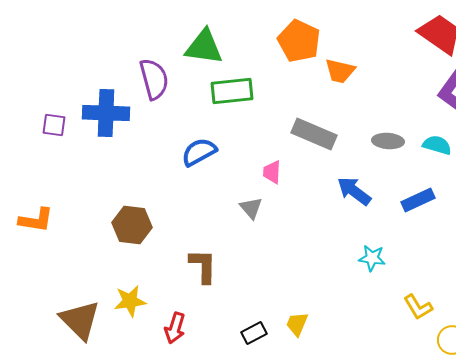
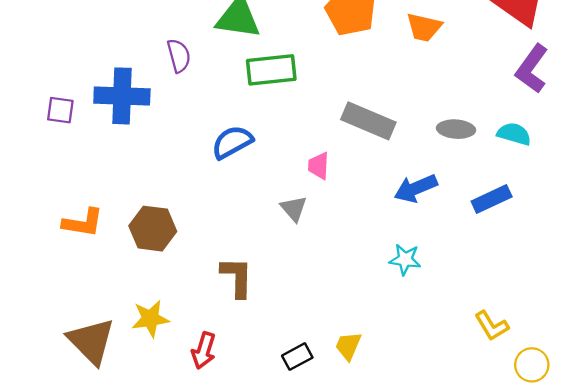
orange trapezoid: (340, 71) -> (424, 27), moved
purple semicircle: (154, 79) -> (179, 56), size x0.7
blue arrow: (354, 191) -> (416, 188), turned -60
orange L-shape: (36, 220) -> (83, 223), moved
cyan star: (372, 258) -> (405, 259), moved

